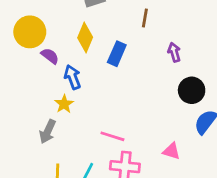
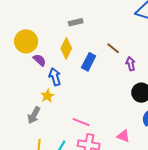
brown line: (145, 18) -> (113, 48), moved, turned -64

